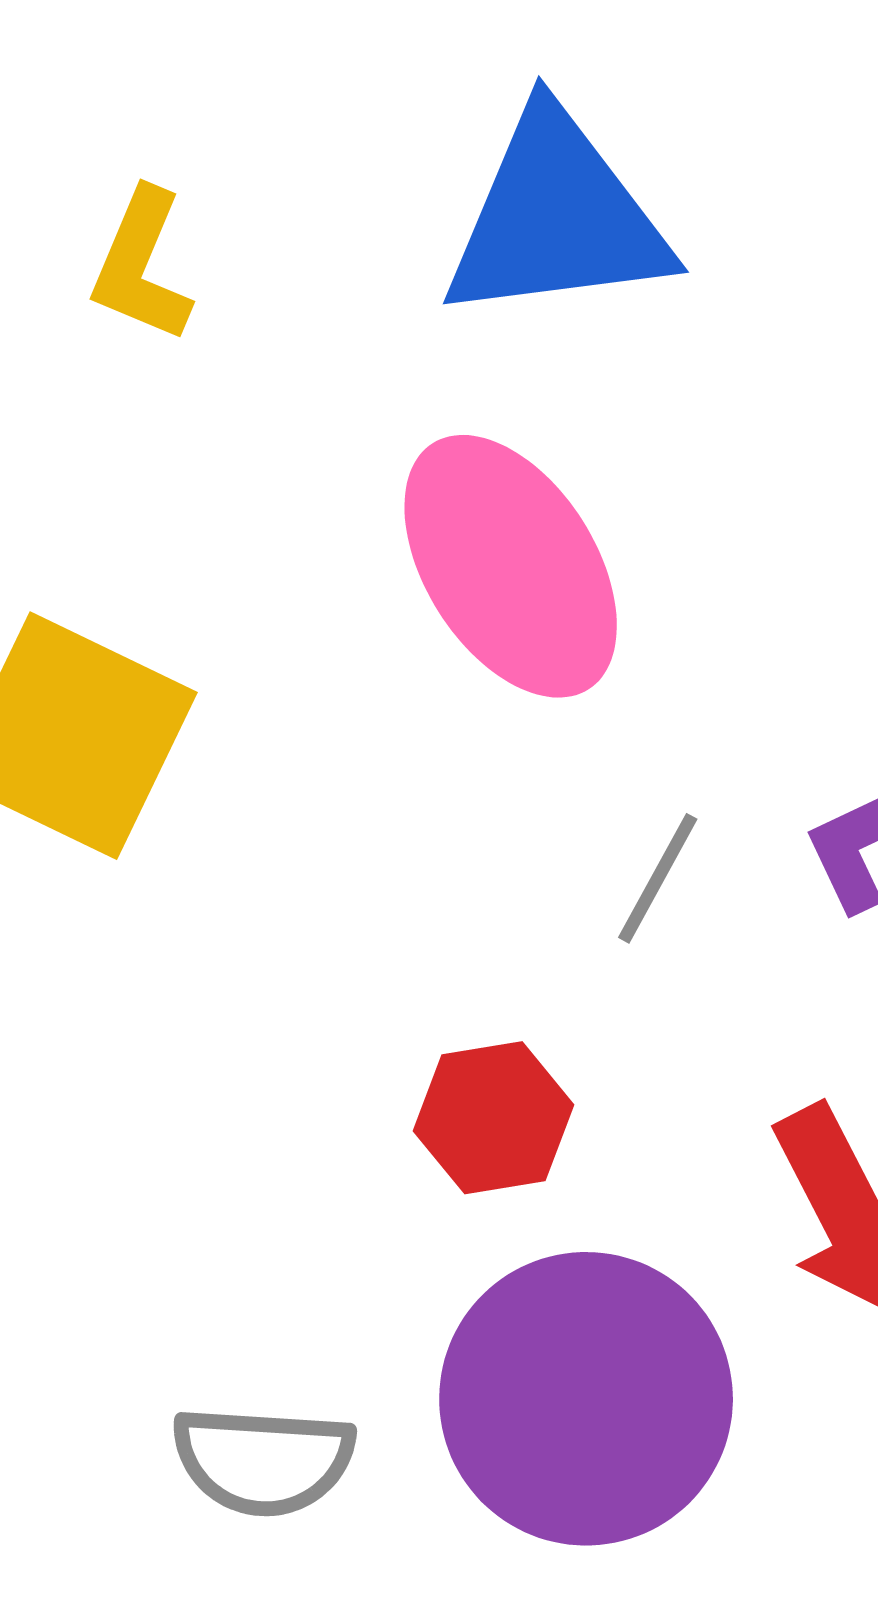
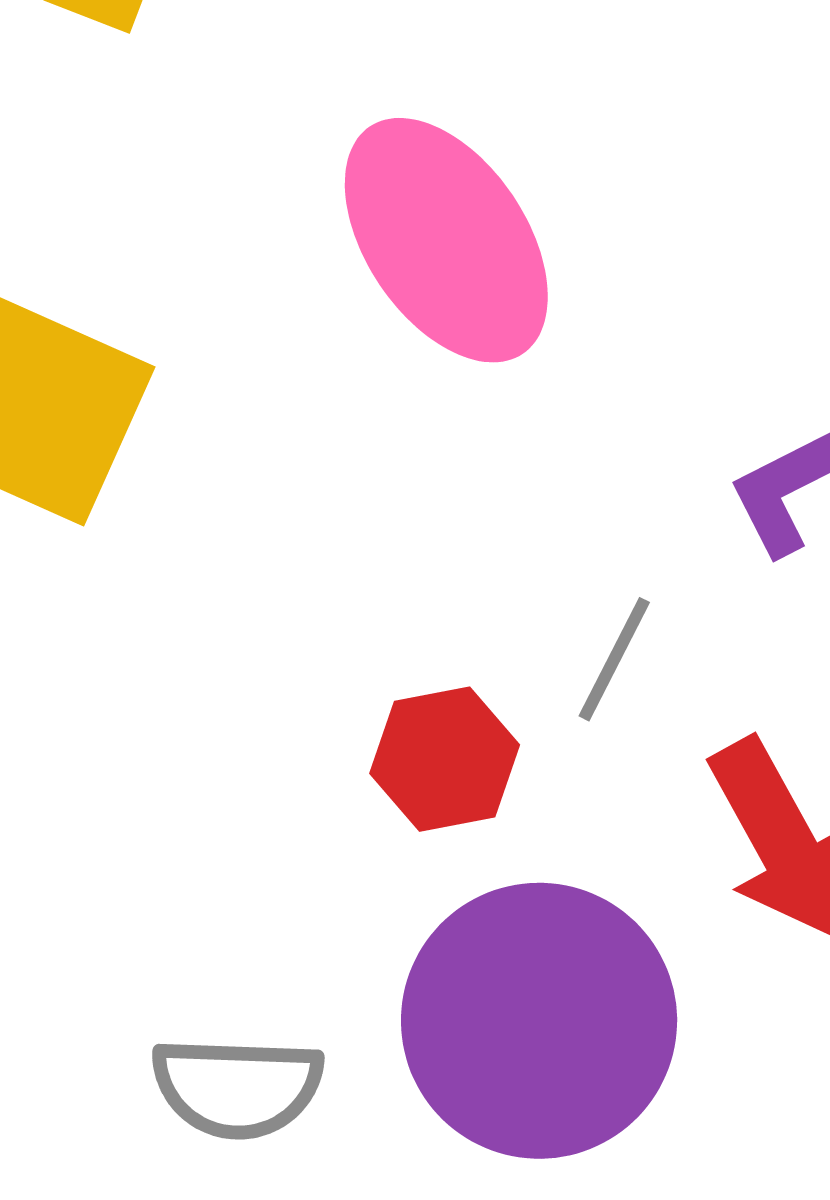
gray line: (658, 878) -> (614, 659), moved

